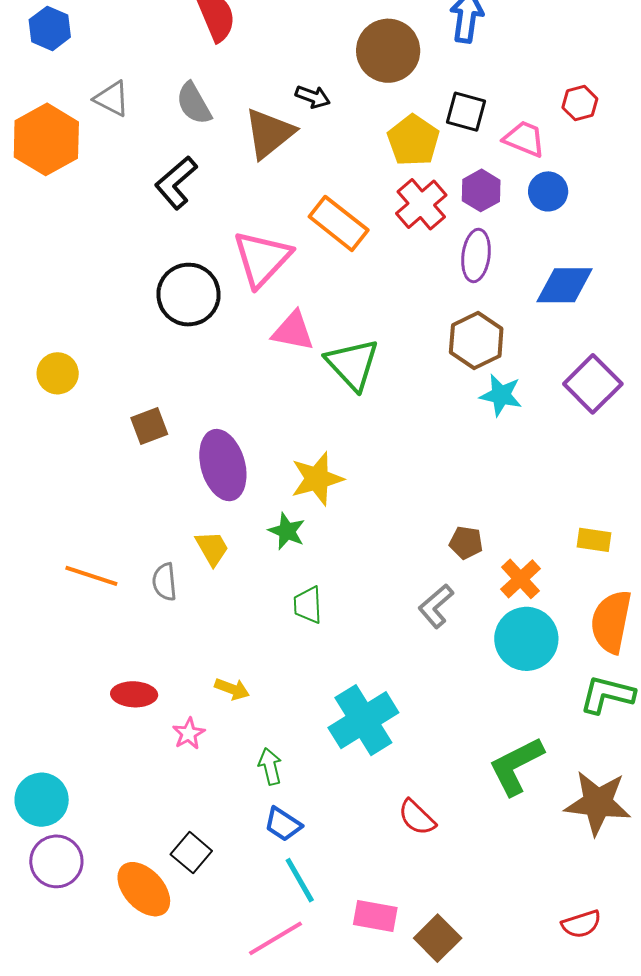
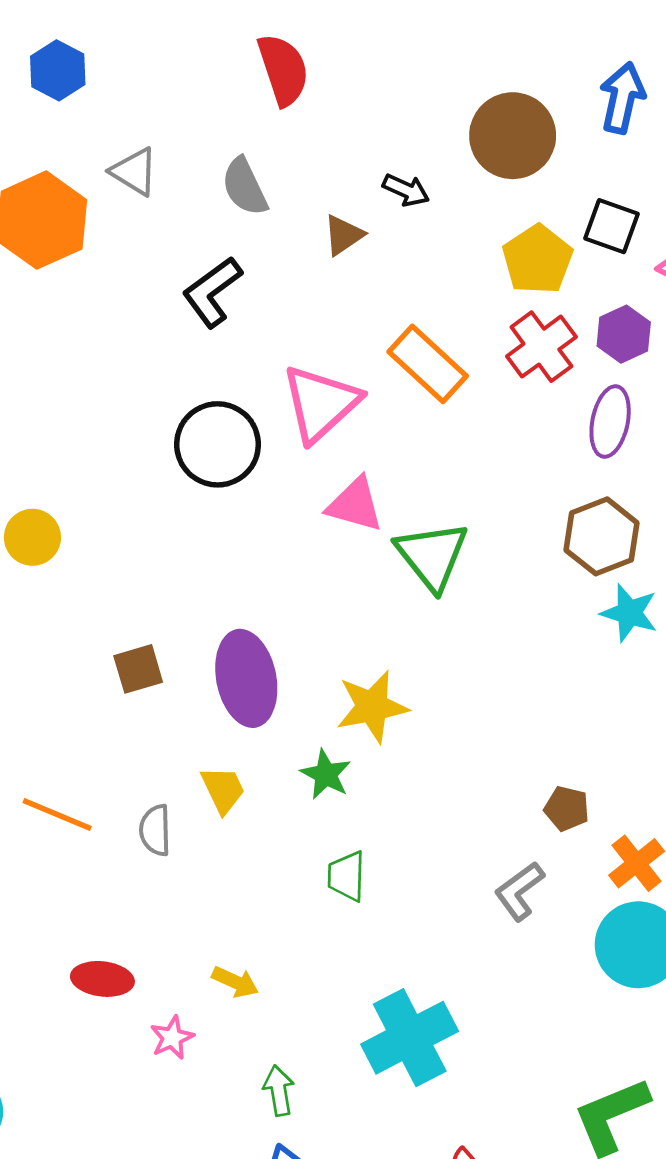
brown triangle: (269, 133) -> (343, 235), size x0.6
brown square: (149, 426) -> (138, 669), moved

